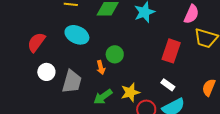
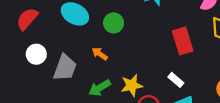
red rectangle: (171, 51) -> (183, 41), turned -40
green circle: (115, 54) -> (114, 23), moved
orange arrow: (101, 67) -> (100, 54), turned 136

